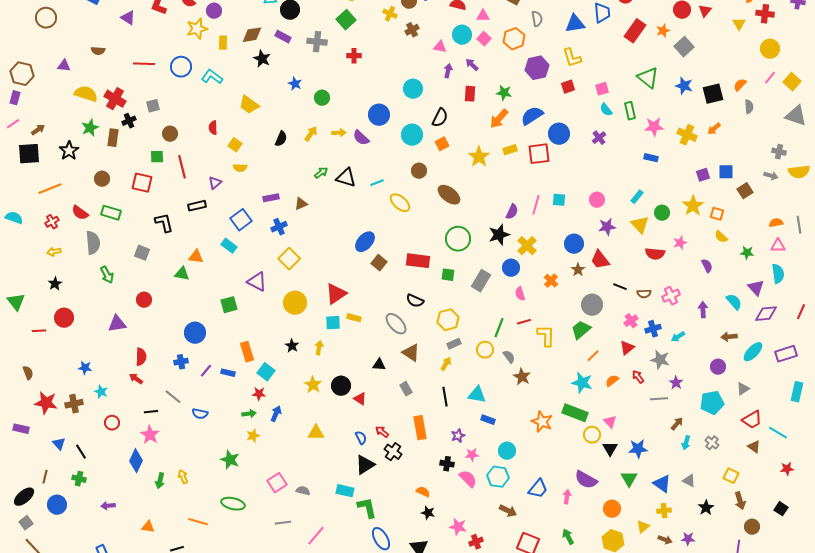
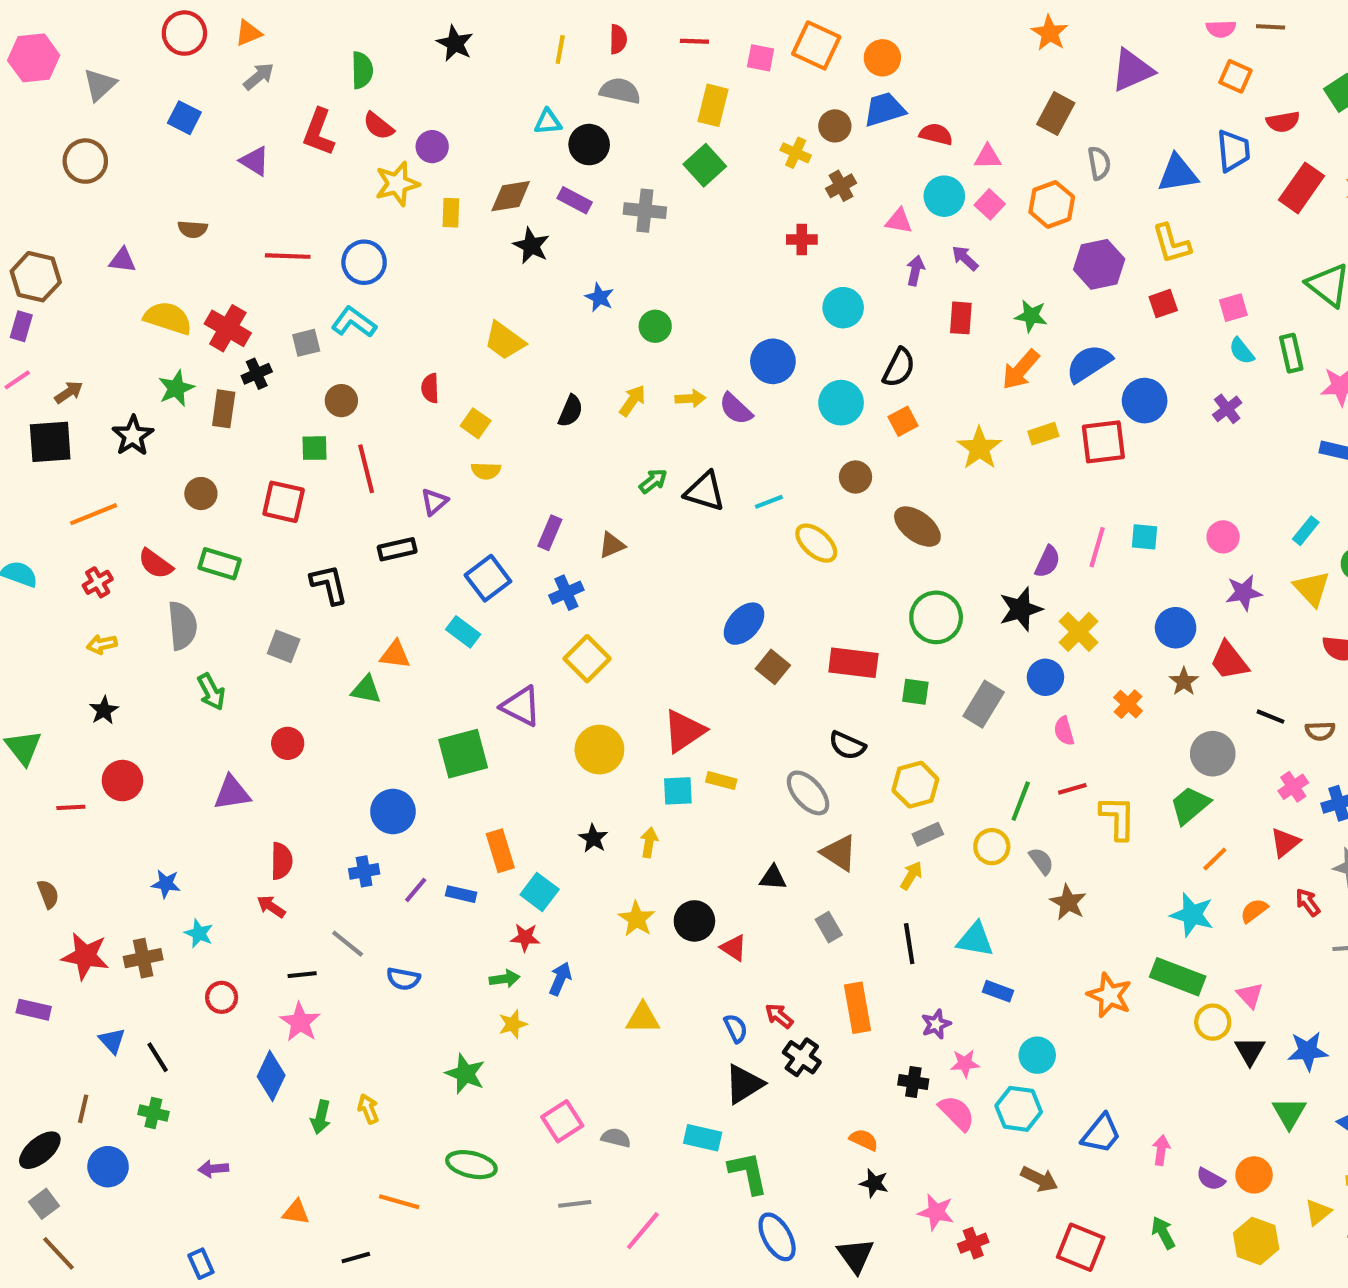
red cross: (354, 56) -> (802, 240), moved
cyan L-shape: (212, 77) -> (354, 322), moved
purple rectangle: (271, 198) -> (550, 533), turned -56
green square: (229, 305) -> (463, 754), size x1.4
purple semicircle: (586, 480) -> (1211, 1179), moved, size x0.6

